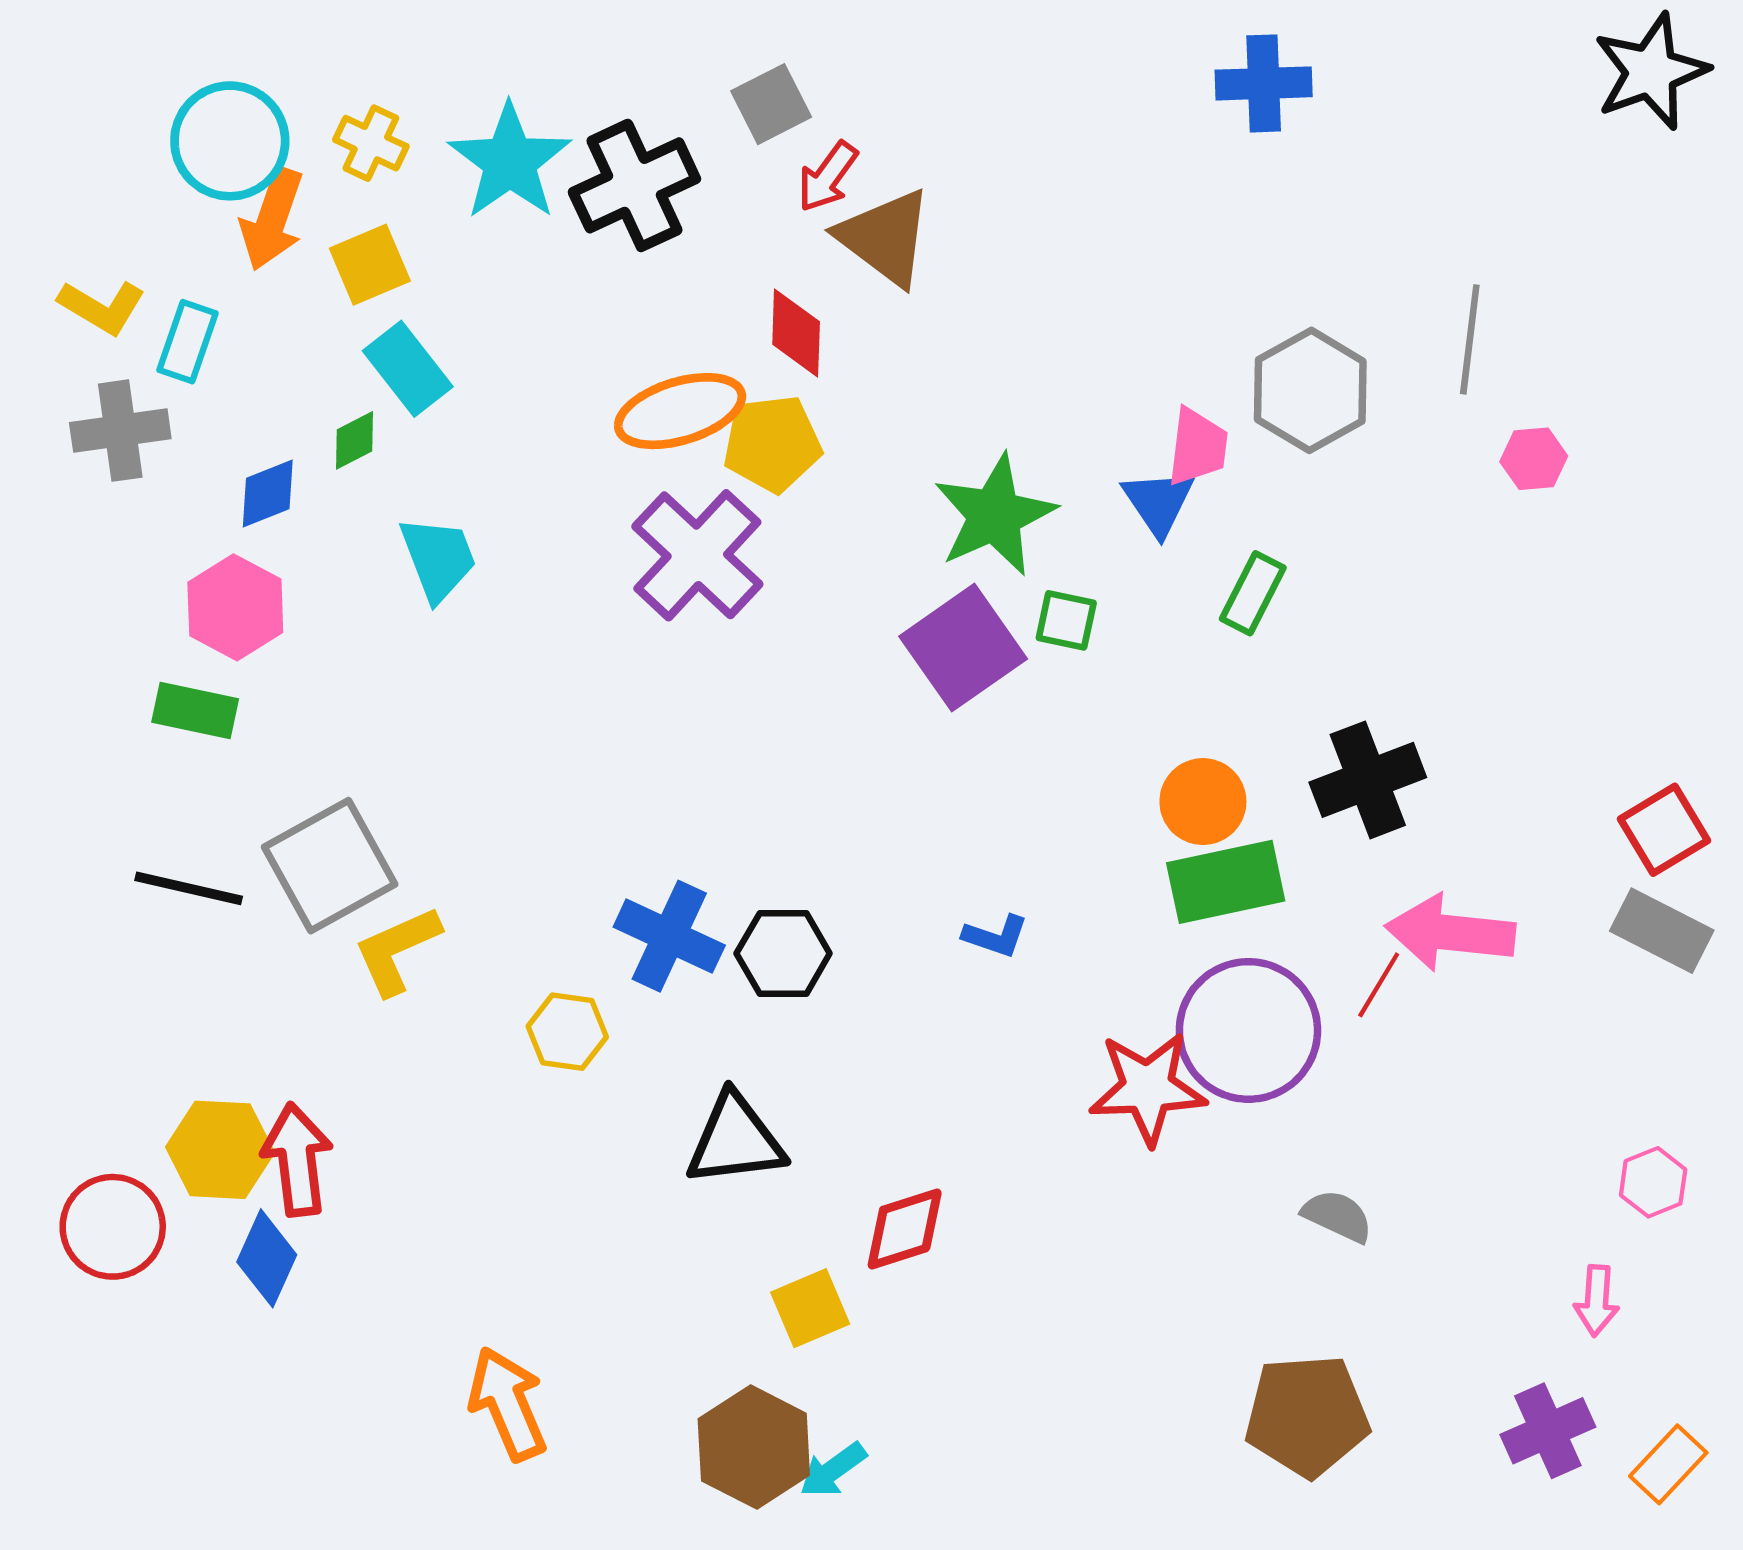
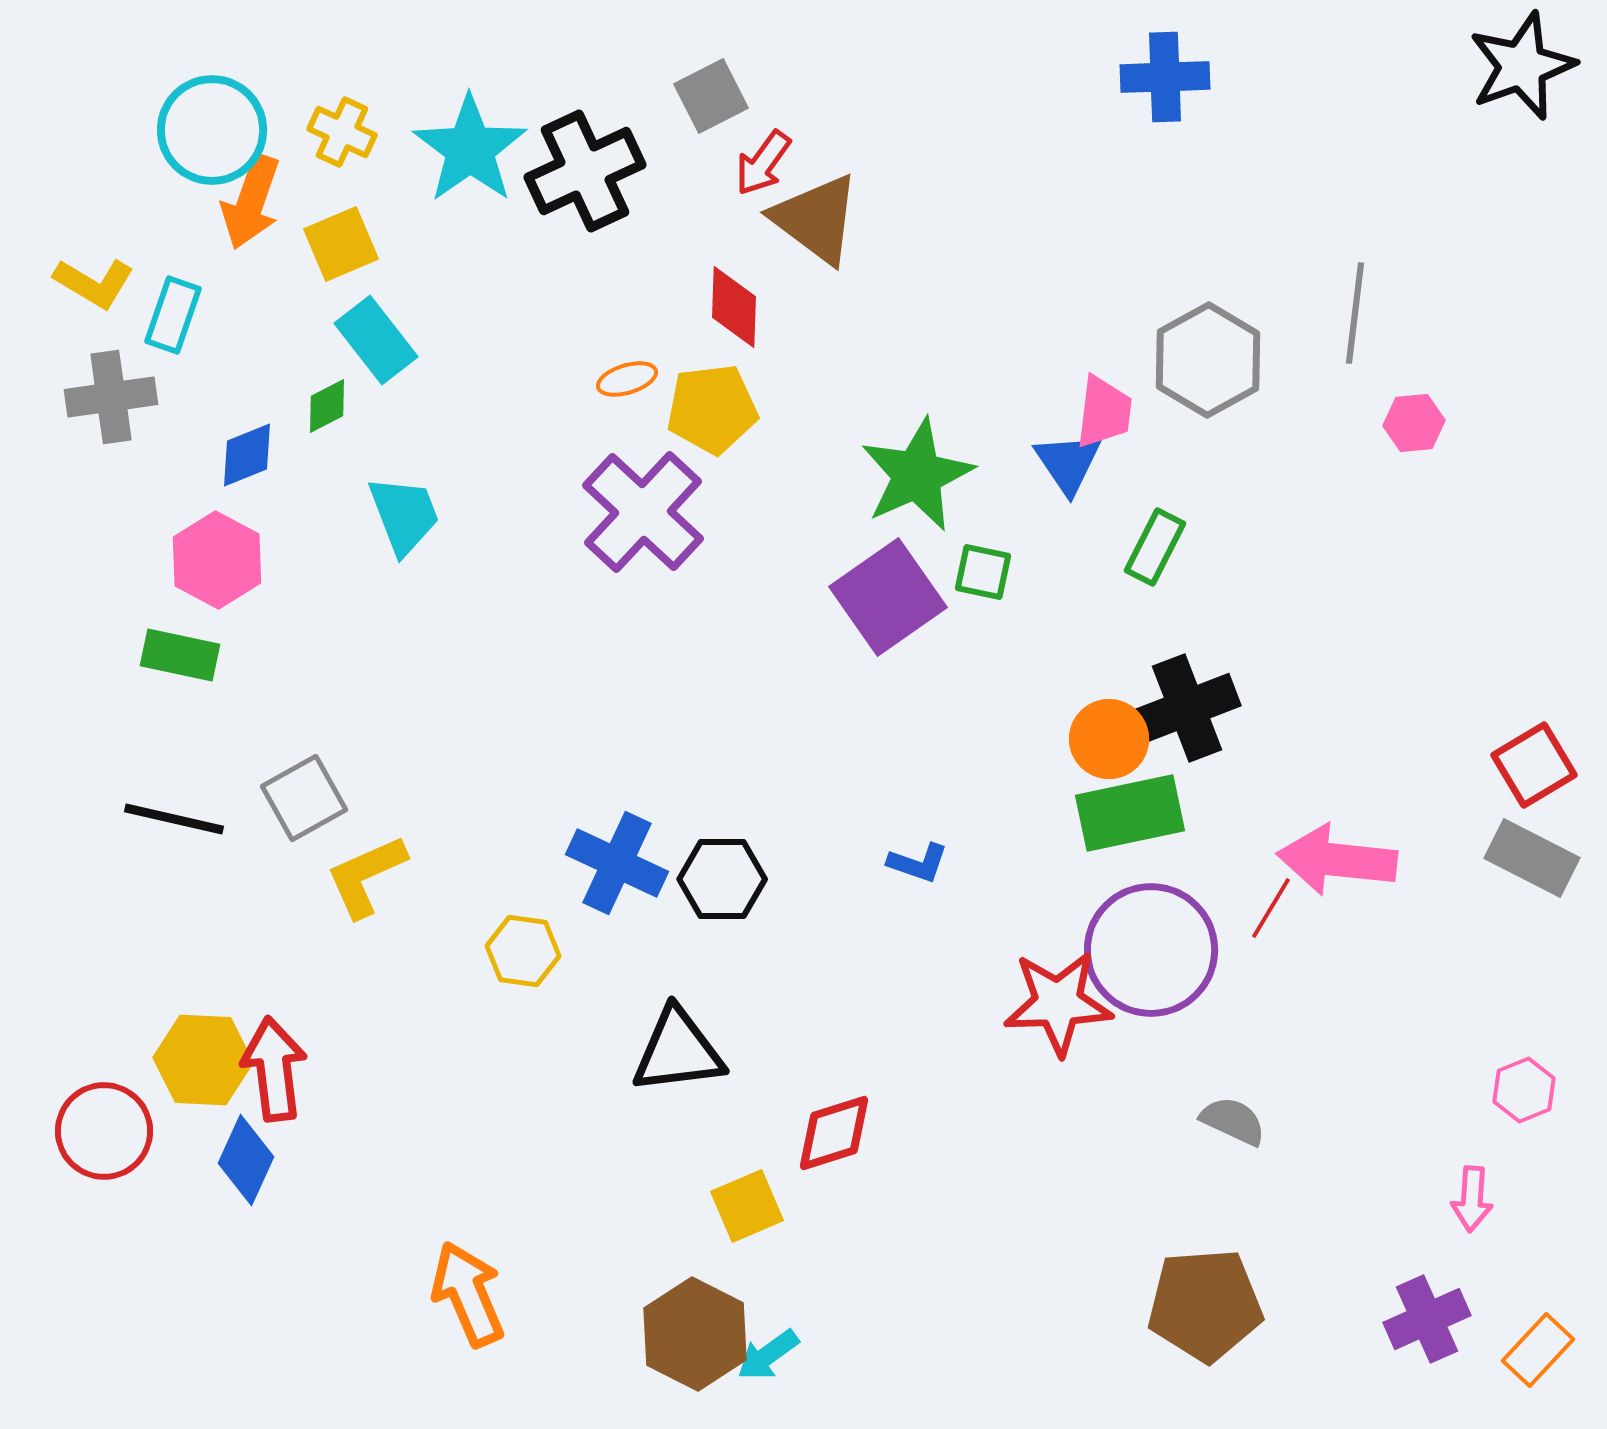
orange ellipse: (680, 411) -> (627, 379), size x0.5
black cross: (1368, 780) -> (1187, 708), moved
gray square: (330, 866) -> (304, 798), size x0.7

